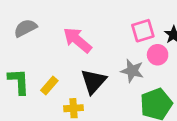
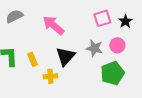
pink circle: (158, 55) -> (117, 45), moved
yellow rectangle: (49, 85) -> (32, 59), turned -64

